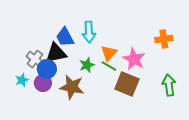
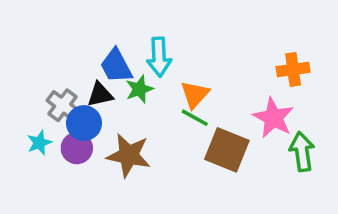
black triangle: (56, 53) -> (100, 94), size x0.7
pink star: (134, 59) -> (273, 118), moved
green star: (87, 65) -> (139, 89), moved

